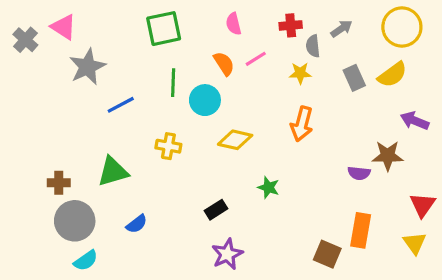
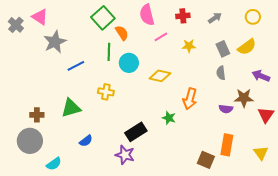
pink semicircle: (234, 24) -> (147, 15), size x1.5
yellow circle: (402, 27) -> (253, 17), size x0.6
green square: (164, 29) -> (103, 18), turned -30
gray semicircle: (313, 46) -> (221, 73), moved
orange semicircle: (224, 64) -> (122, 33), moved
orange arrow: (302, 124) -> (190, 99), moved
yellow diamond: (235, 140) -> (160, 76), moved
red triangle: (423, 205) -> (266, 115), moved
black rectangle: (216, 210) -> (136, 132), size x1.5
gray circle: (75, 221) -> (30, 141), moved
purple star: (227, 254) -> (125, 155), moved, turned -30

